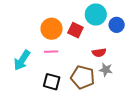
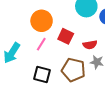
red square: (75, 30) -> (66, 36), moved
pink line: (51, 52) -> (41, 44), turned -56

